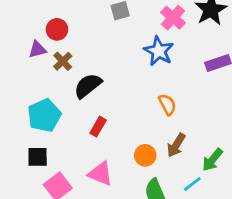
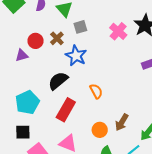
blue star: (159, 51) -> (76, 56), moved
brown cross: (63, 61) -> (57, 38), moved
orange semicircle: (167, 104) -> (96, 91), moved
red rectangle: (98, 127) -> (66, 110), size x1.6

